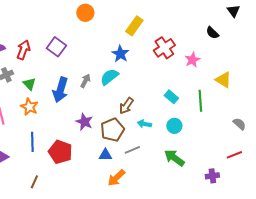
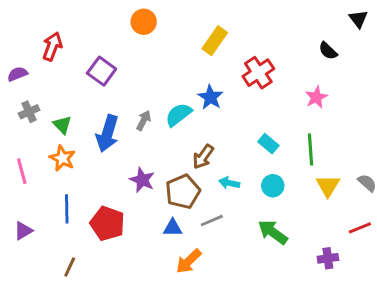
red arrow: (23, 50) -> (52, 46), moved
blue star: (120, 54) -> (210, 97), moved
pink star: (192, 60) -> (316, 97), moved
yellow triangle: (223, 80) -> (328, 186), moved, turned 30

